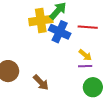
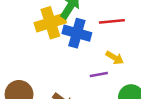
purple line: (85, 66) -> (99, 75), moved

